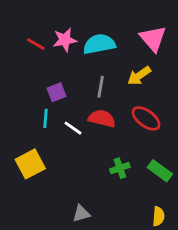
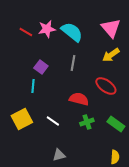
cyan semicircle: (99, 44) -> (72, 32), turned 50
yellow arrow: (139, 76) -> (111, 55), moved
purple square: (56, 92) -> (41, 67), turned -32
red semicircle: (102, 118) -> (79, 99), moved
white line: (73, 128) -> (53, 121), moved

